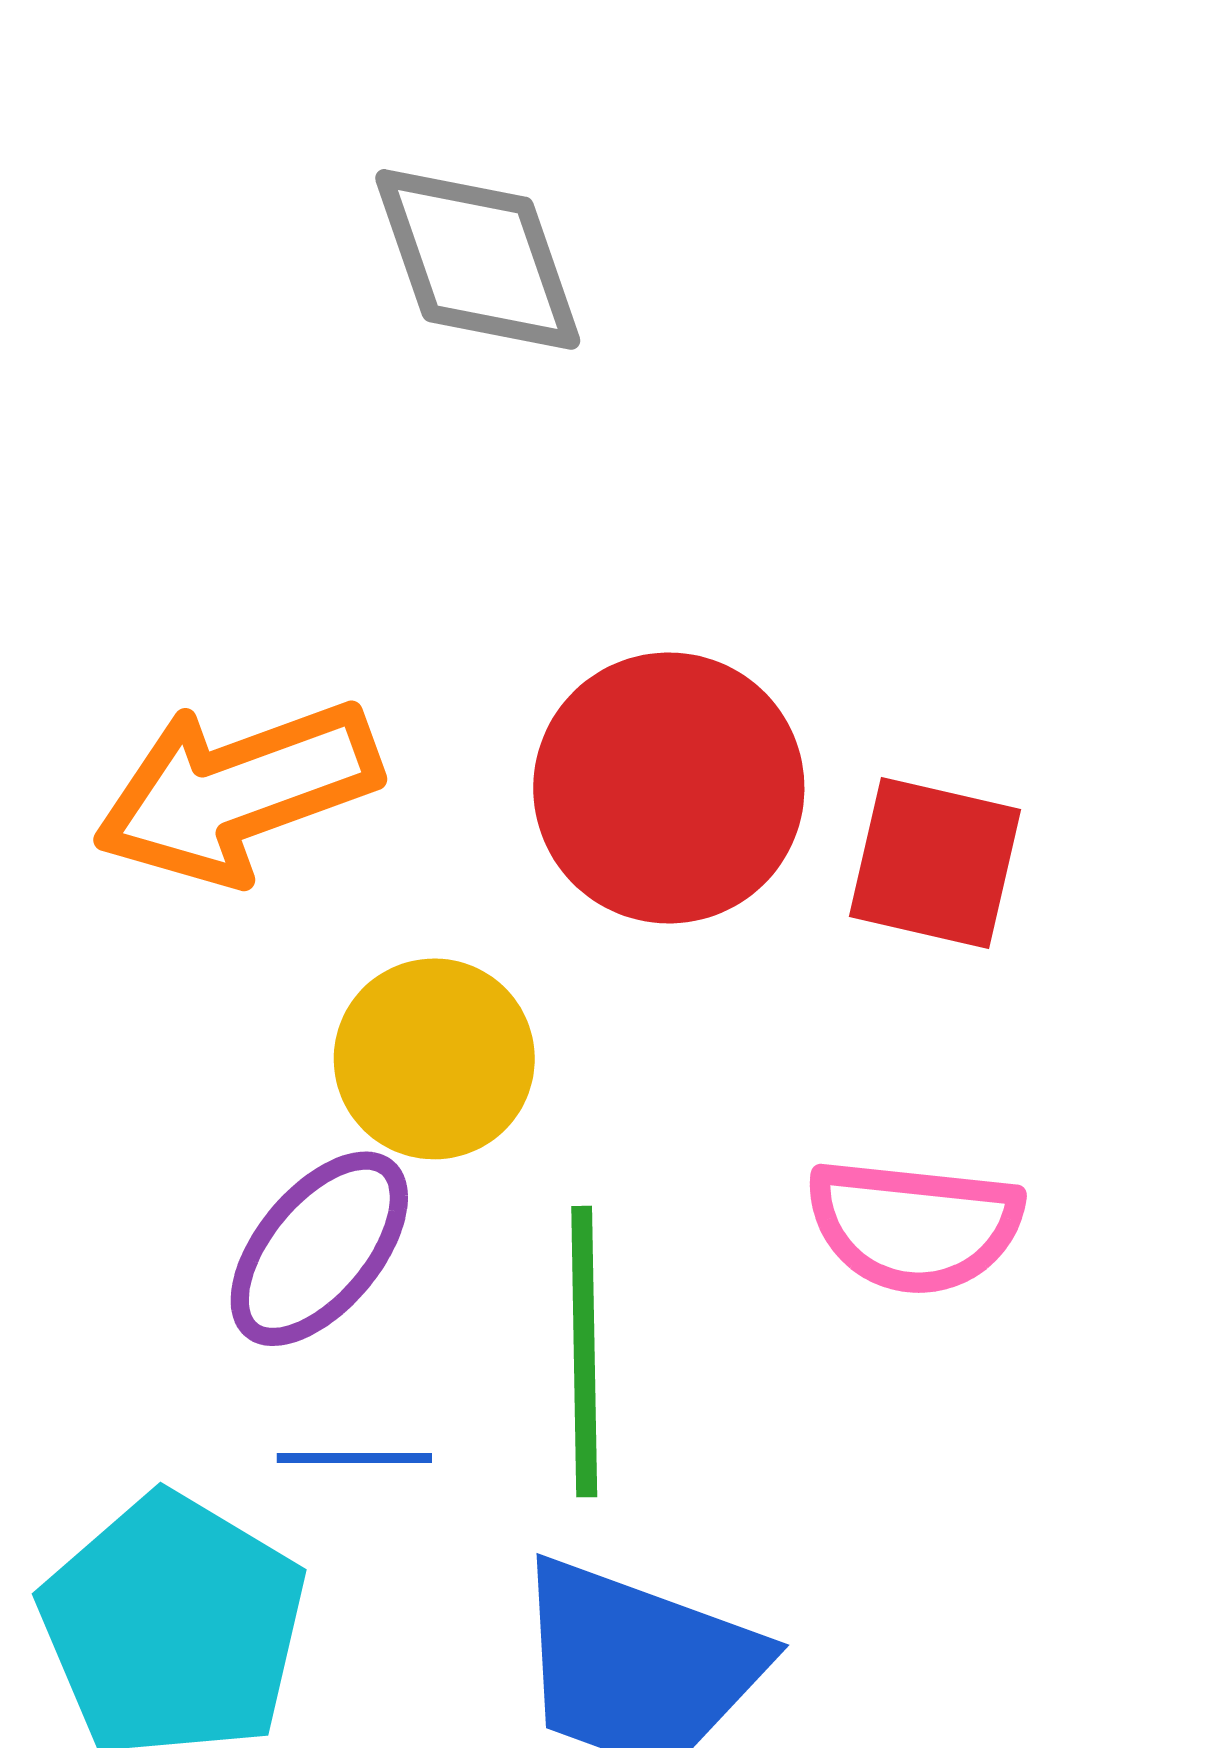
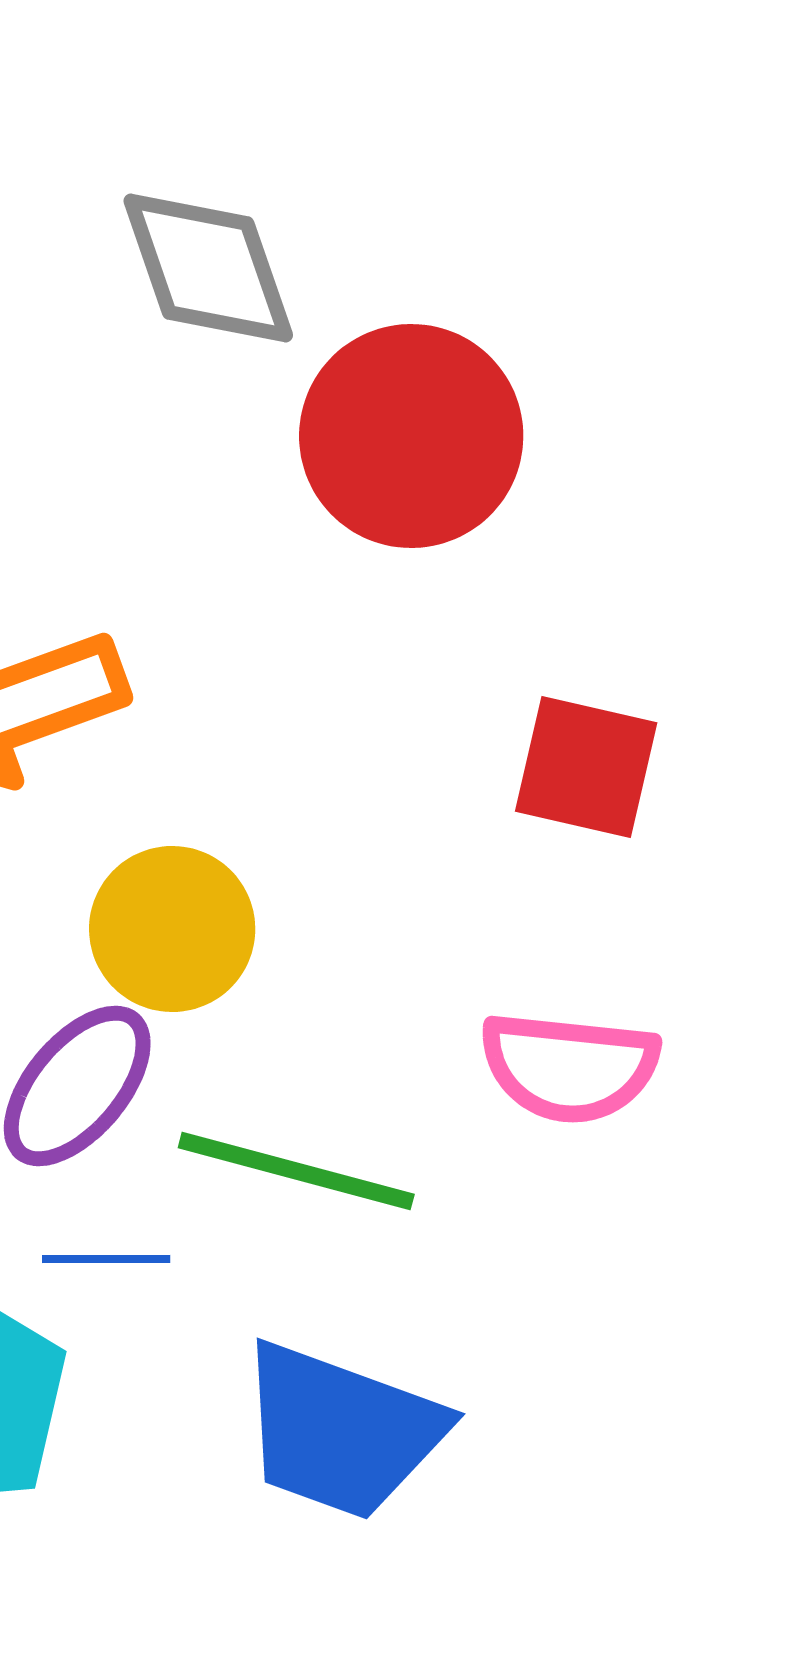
red circle: (669, 788) -> (411, 436), moved
green line: (584, 1352) -> (296, 1171), turned -74

